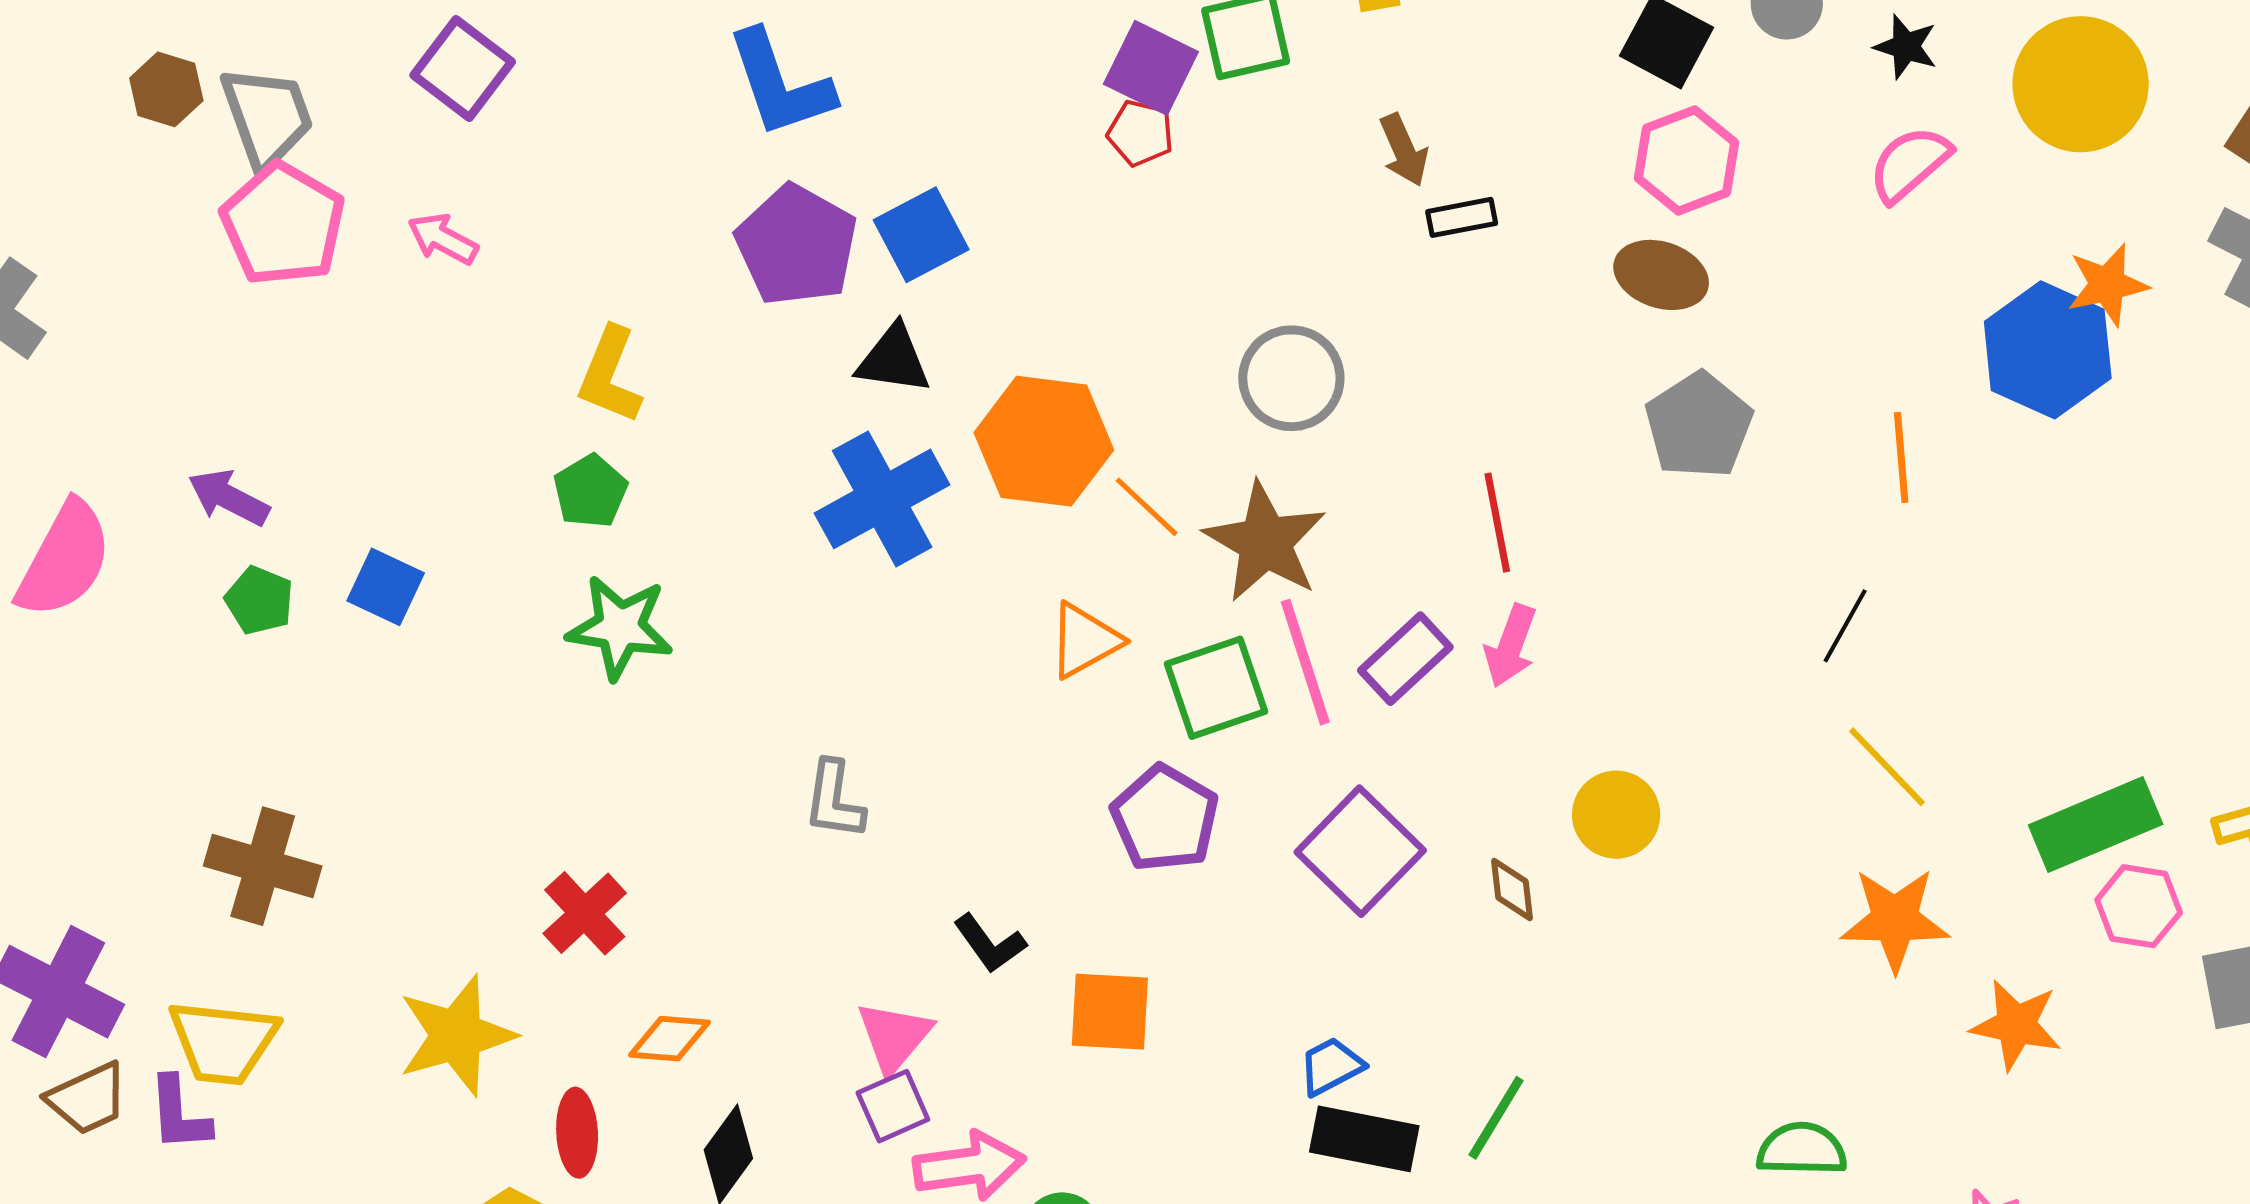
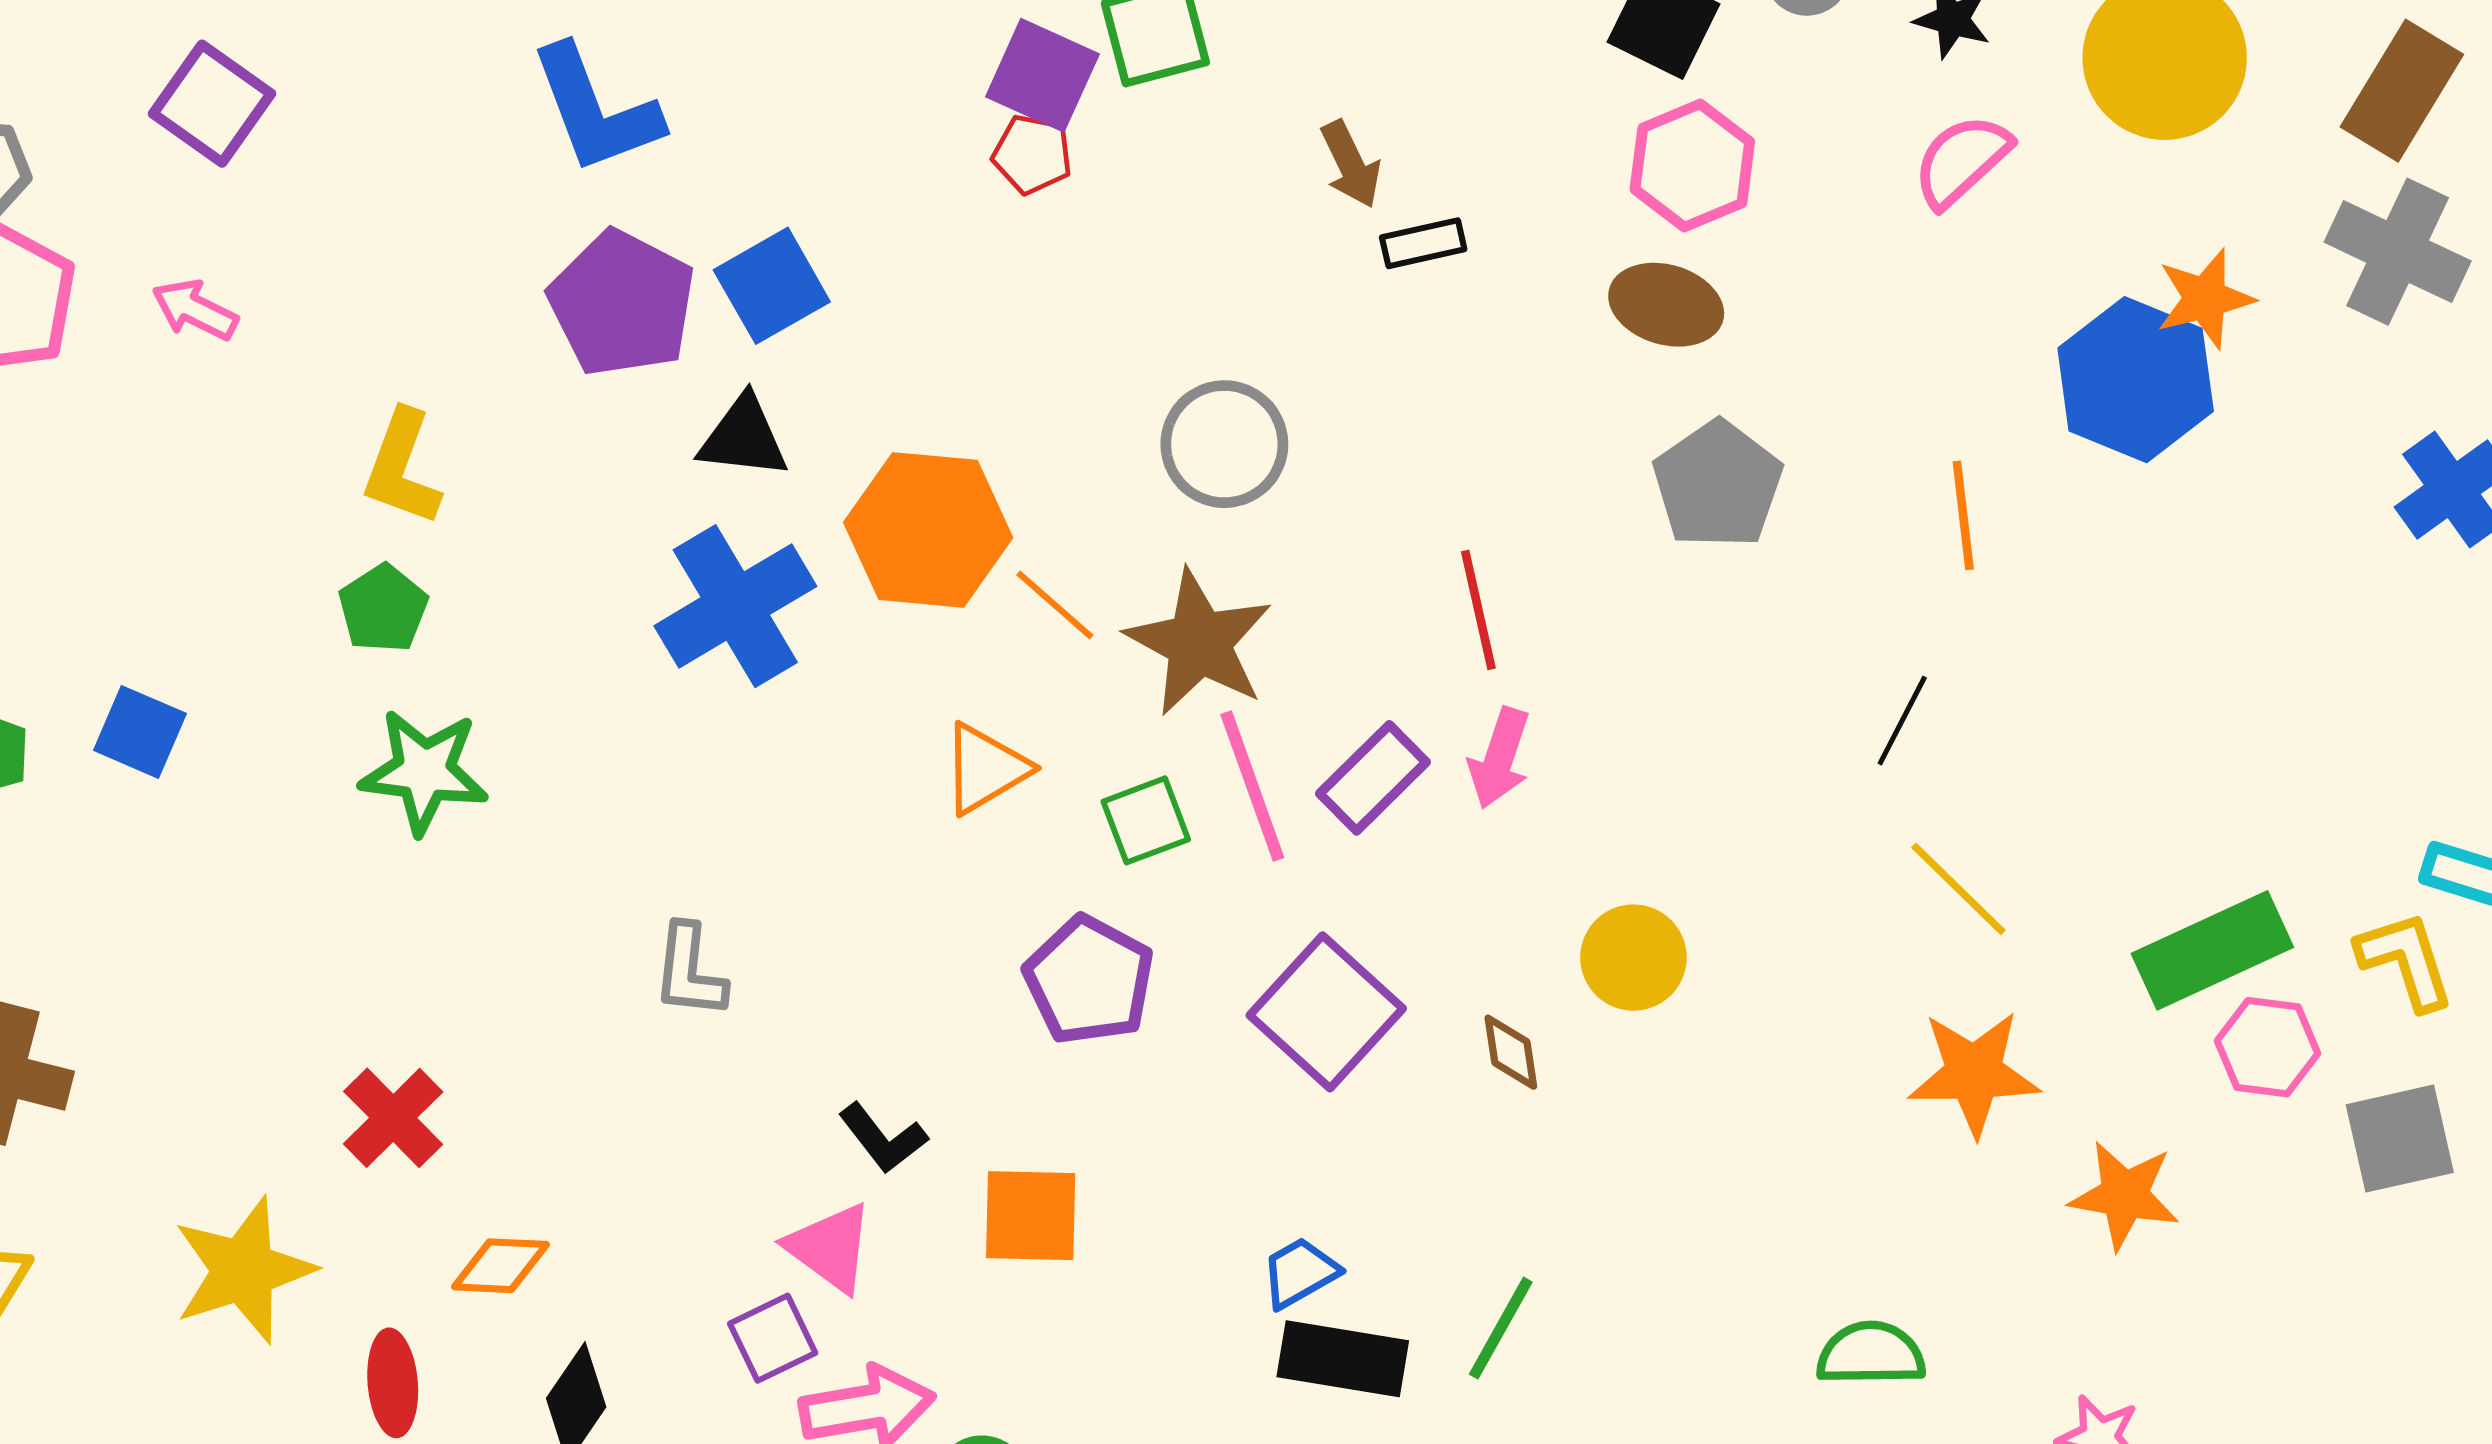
green square: (1216, 688) -> (1146, 820), size x0.7
pink triangle: (894, 1037) -> (830, 1248), moved, turned -32

